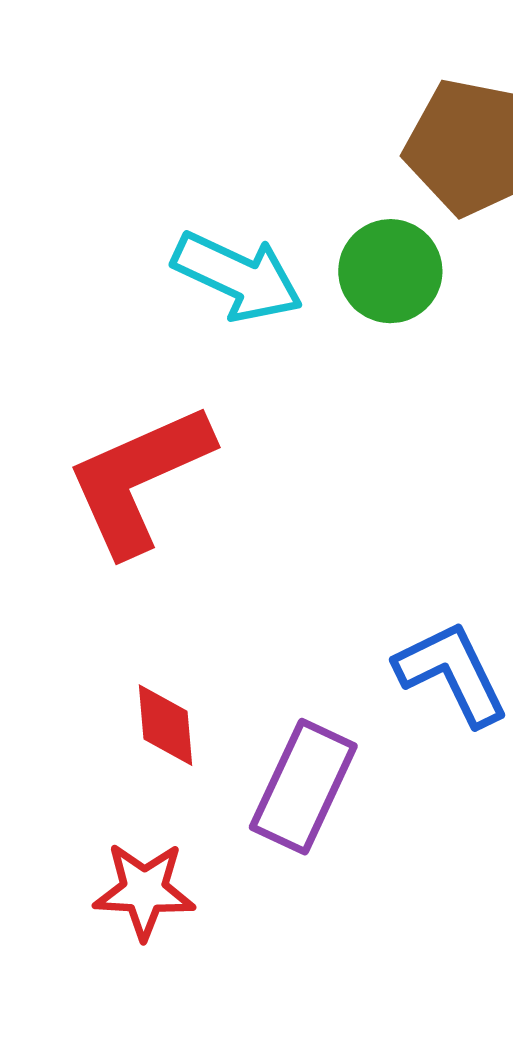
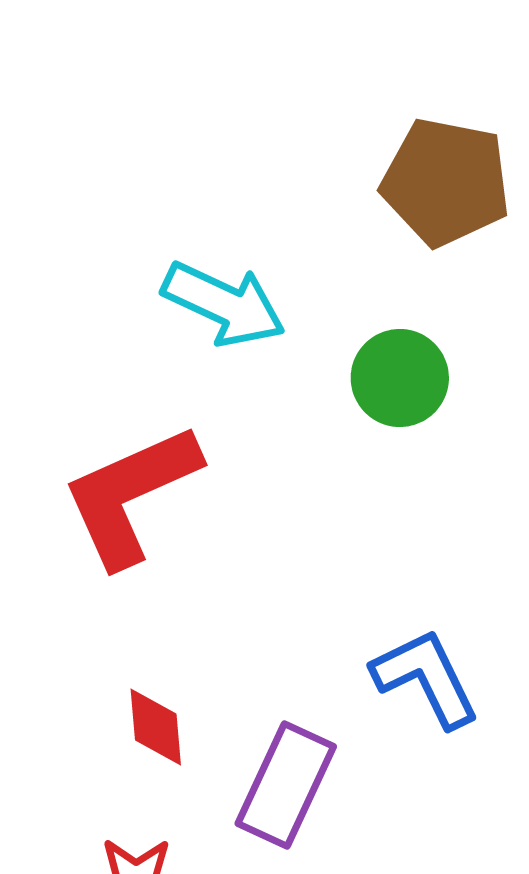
green circle: (390, 271) -> (400, 378), moved

